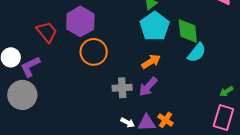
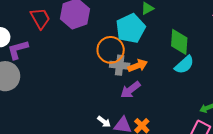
cyan pentagon: (155, 26) -> (131, 28), moved
orange circle: (94, 52) -> (111, 50), moved
gray cross: (122, 88) -> (120, 65), moved

